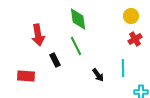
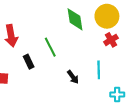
yellow circle: (131, 16) -> (107, 16), size x1.5
green diamond: (78, 19) -> (75, 19), moved

